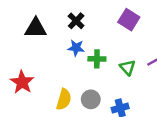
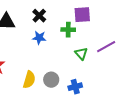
purple square: (129, 20) -> (82, 15), turned -36
green cross: (97, 59) -> (68, 30), moved

